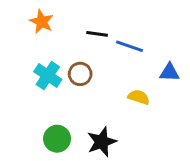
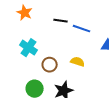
brown circle: (80, 74) -> (50, 65), moved
yellow semicircle: (139, 97) -> (78, 62), moved

